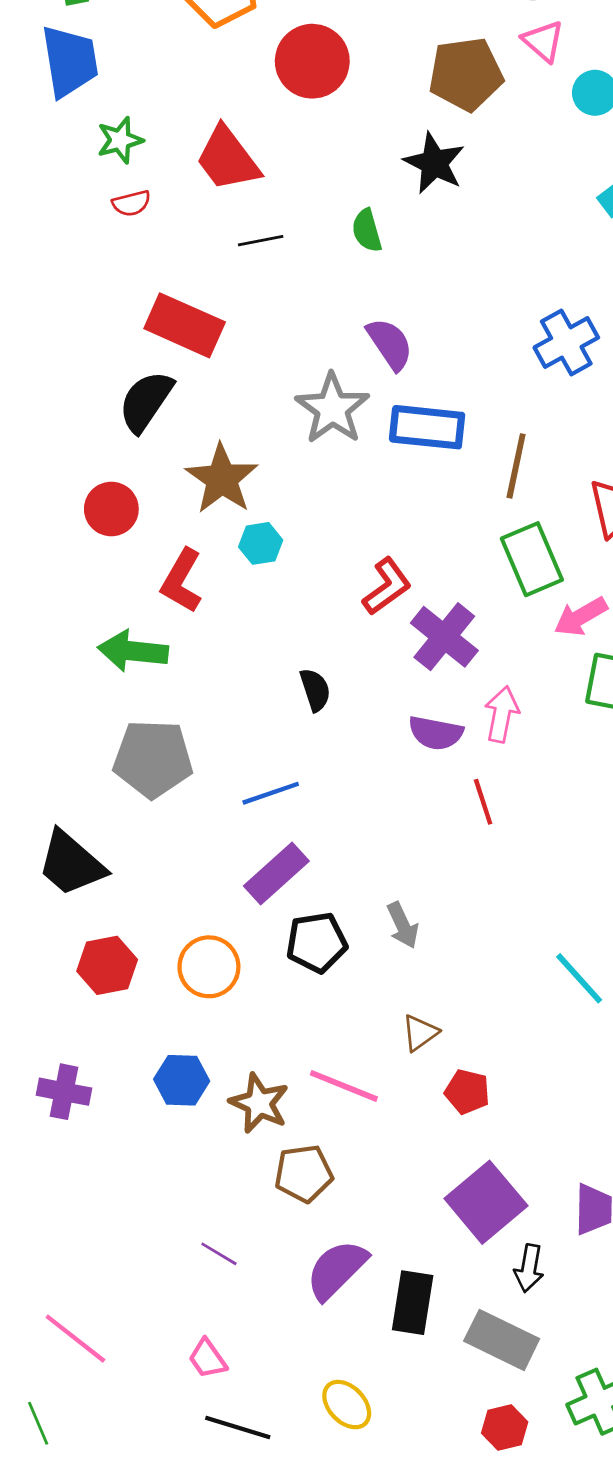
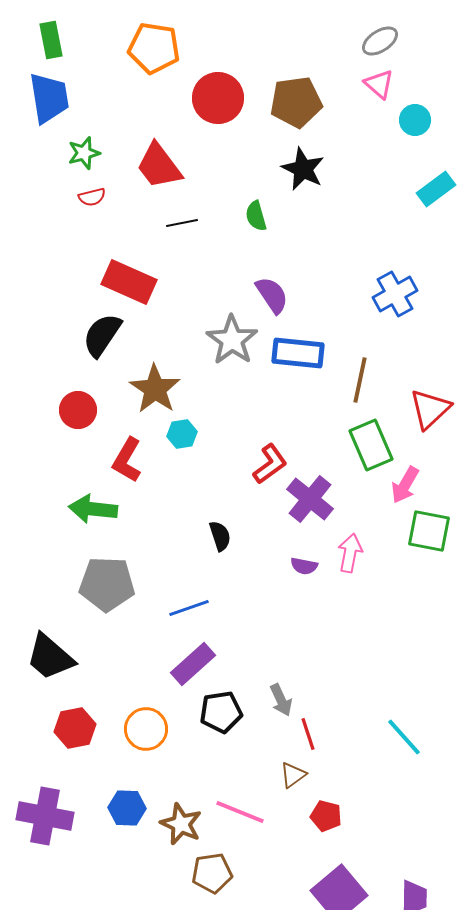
brown pentagon: (466, 74) -> (296, 102), moved
pink arrow: (581, 617) -> (405, 485), turned -30
purple semicircle: (436, 733) -> (304, 566), size x0.7
red line: (483, 802) -> (308, 734), moved
purple cross: (64, 1092) -> (45, 816), size x1.5

